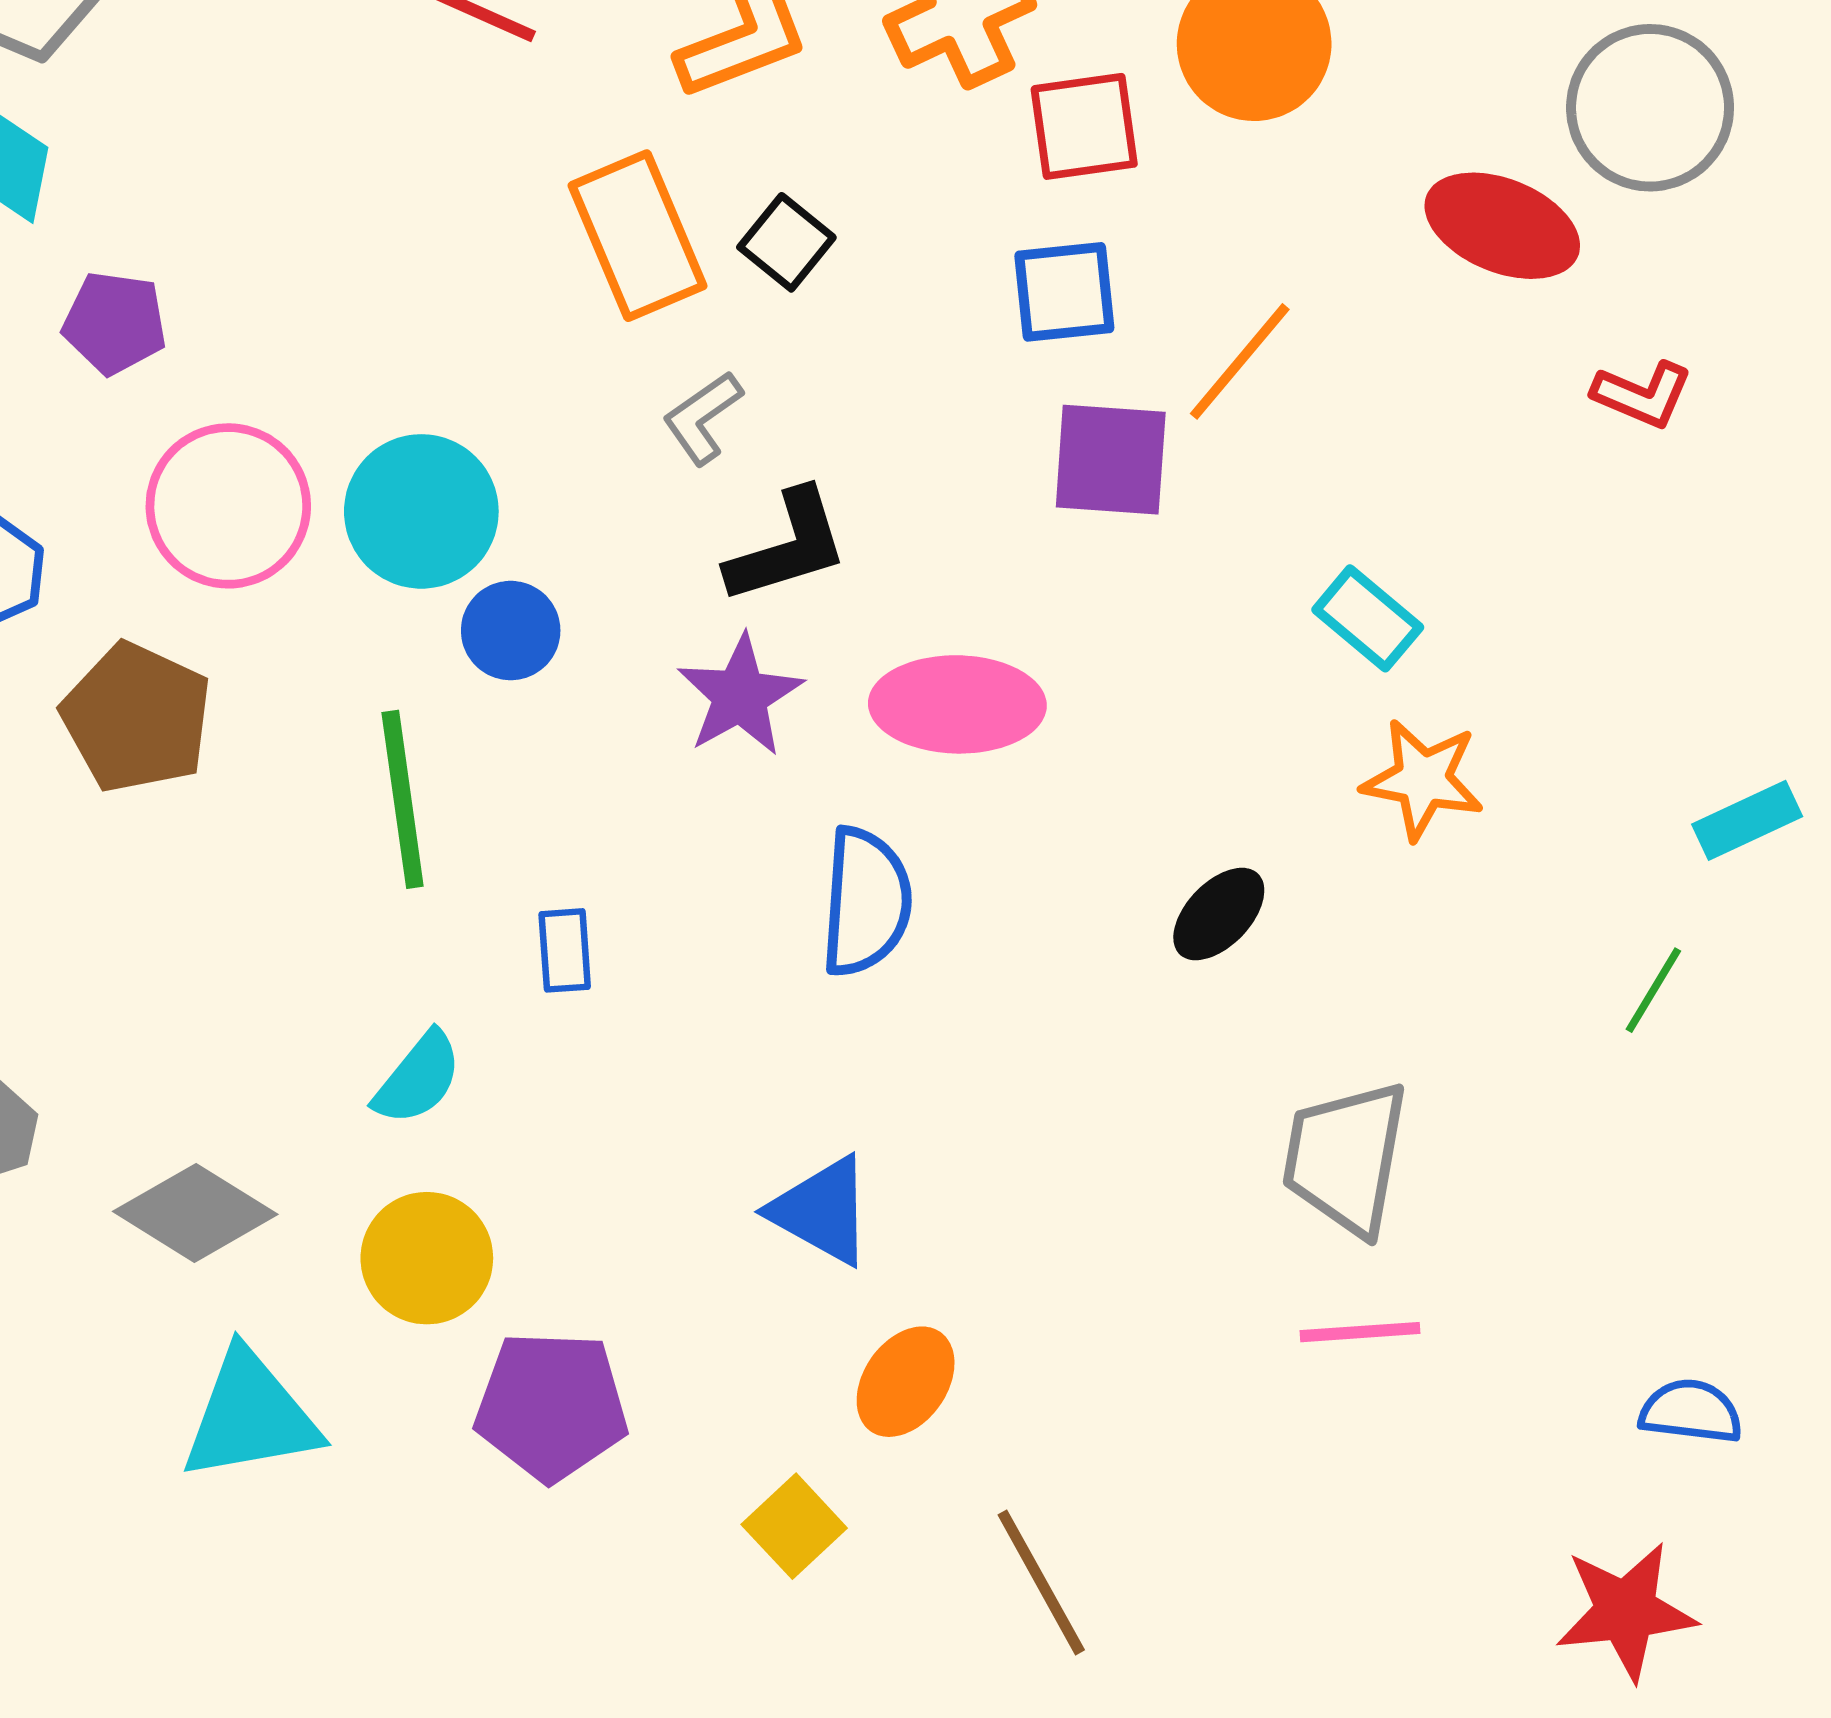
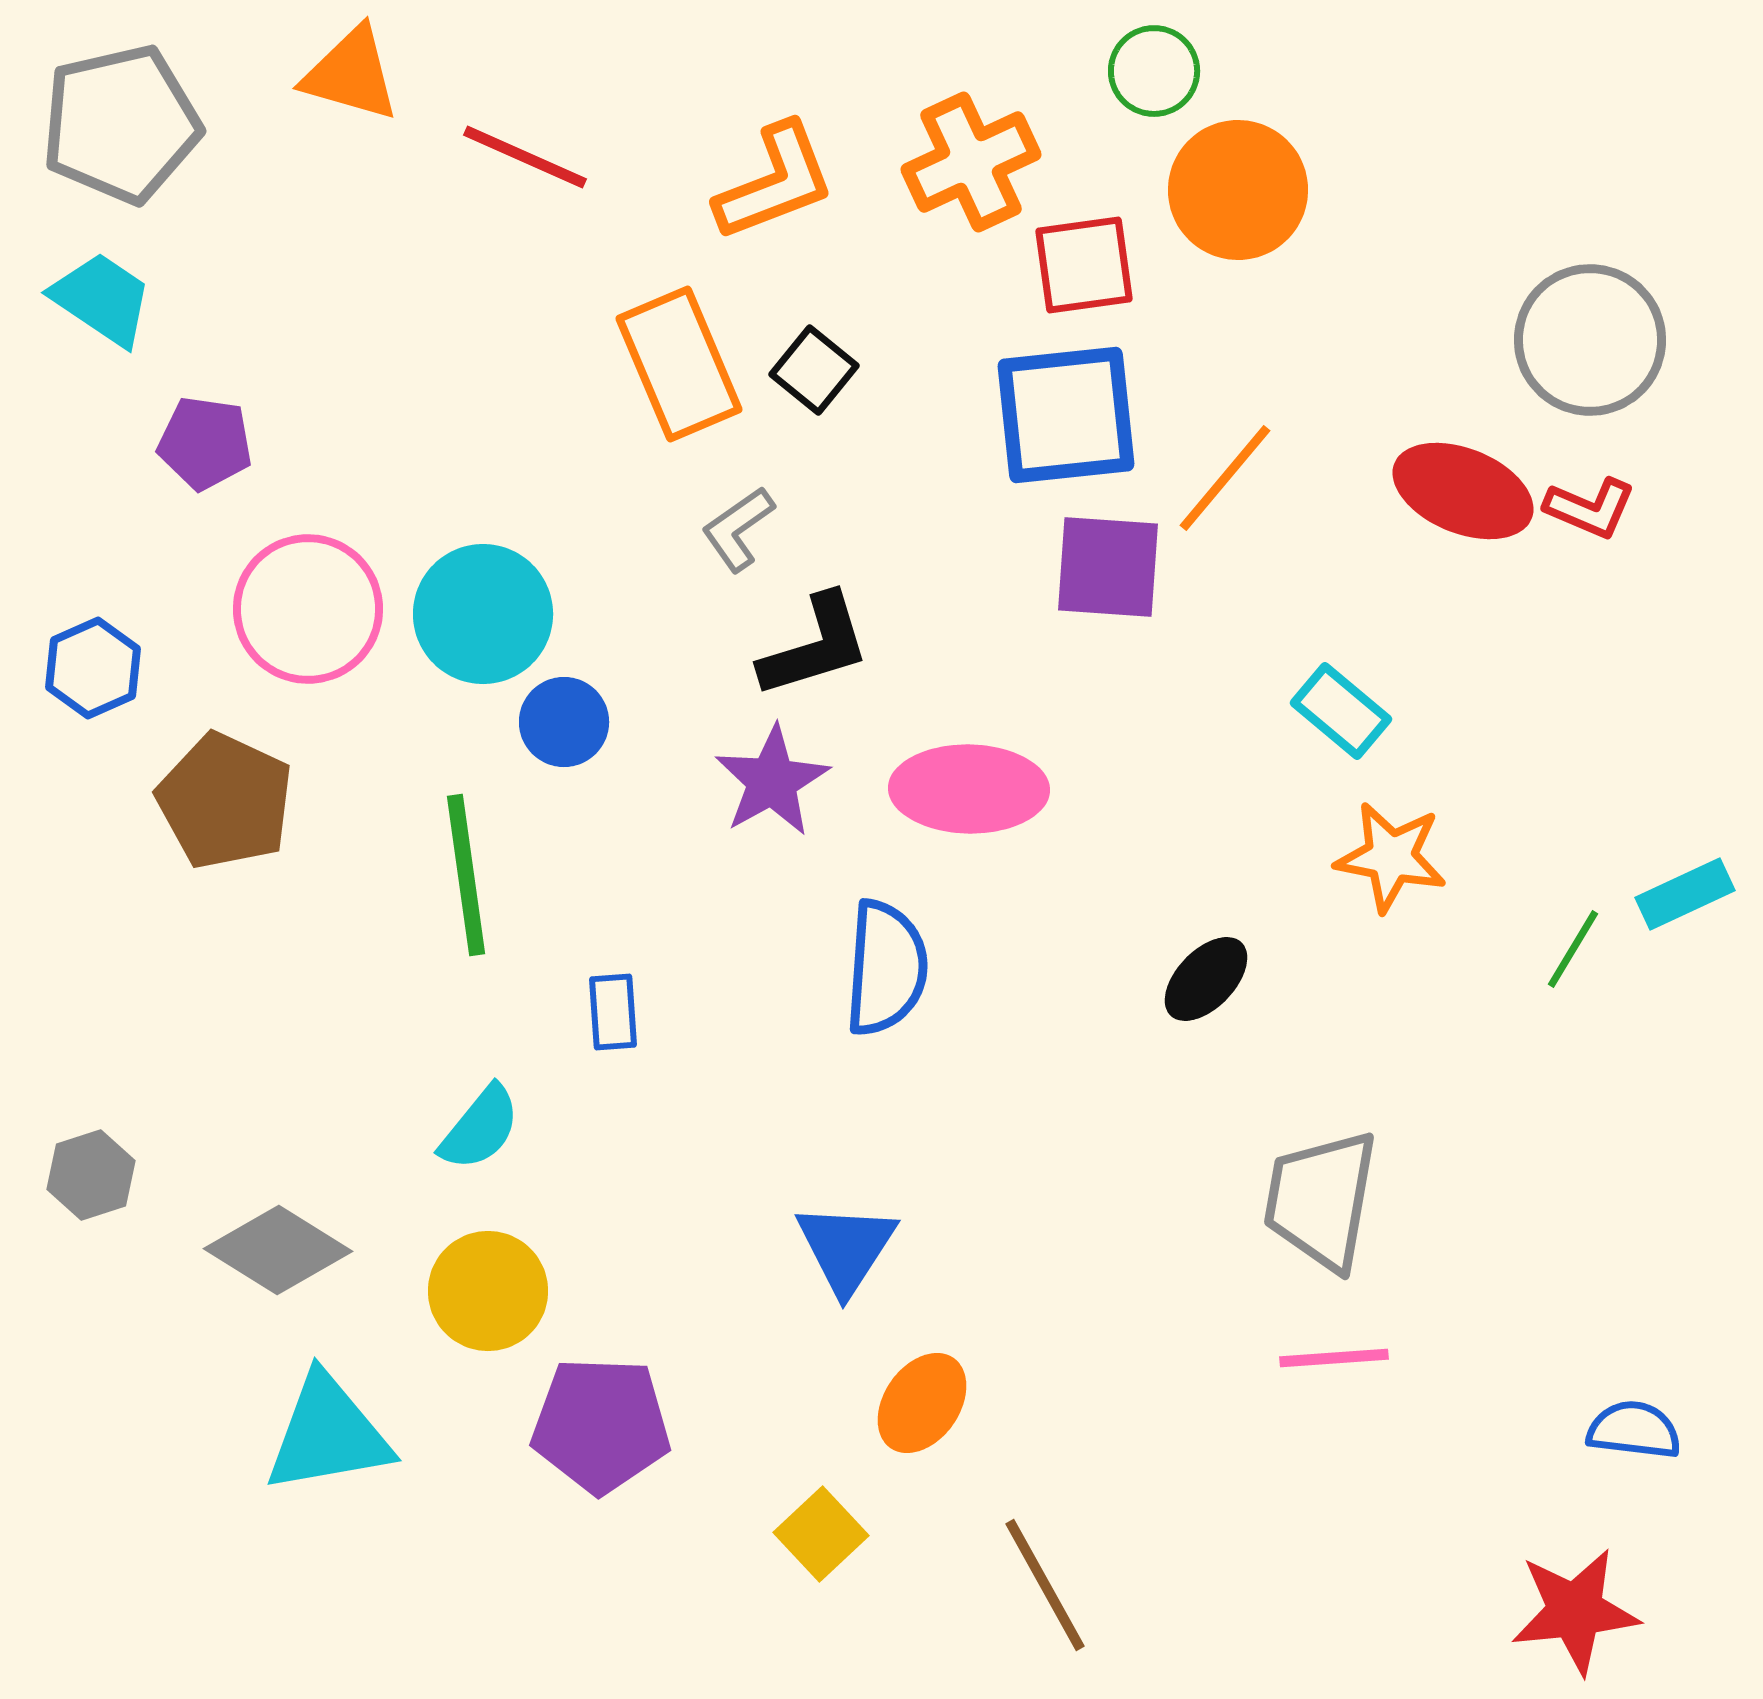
gray circle: (1650, 108) -> (1590, 340), moved
red ellipse: (1502, 226) -> (1463, 491), moved
blue square: (1064, 292) -> (1066, 415), size x1.5
green line: (1653, 990) -> (1573, 949), moved
blue triangle: (822, 1211) -> (846, 1248), turned 34

